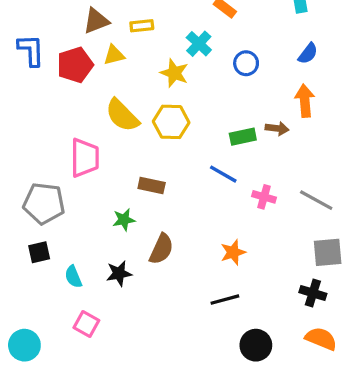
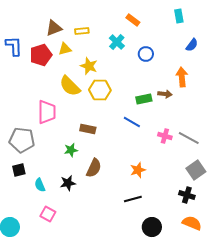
blue semicircle: (308, 53) -> (192, 45), moved
yellow star: (174, 73) -> (89, 66), moved
pink cross: (264, 197) -> (165, 136), moved
gray square: (328, 252) -> (196, 170), turned -30

